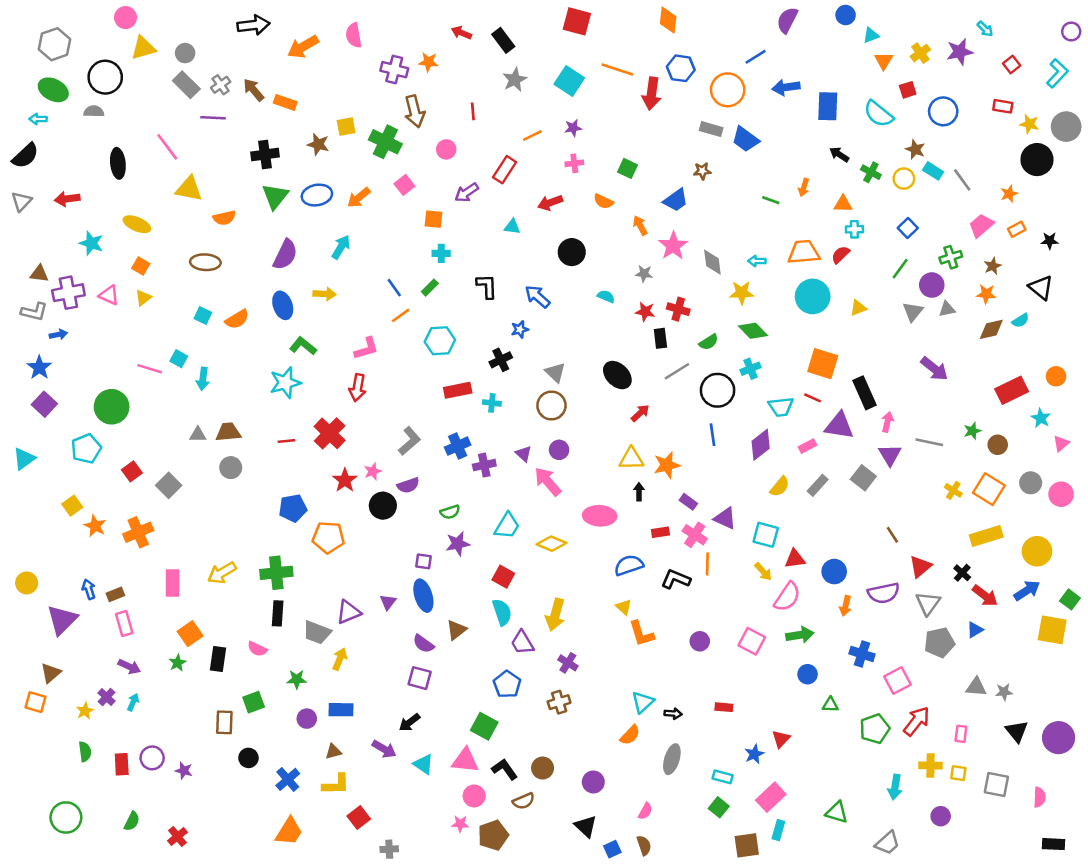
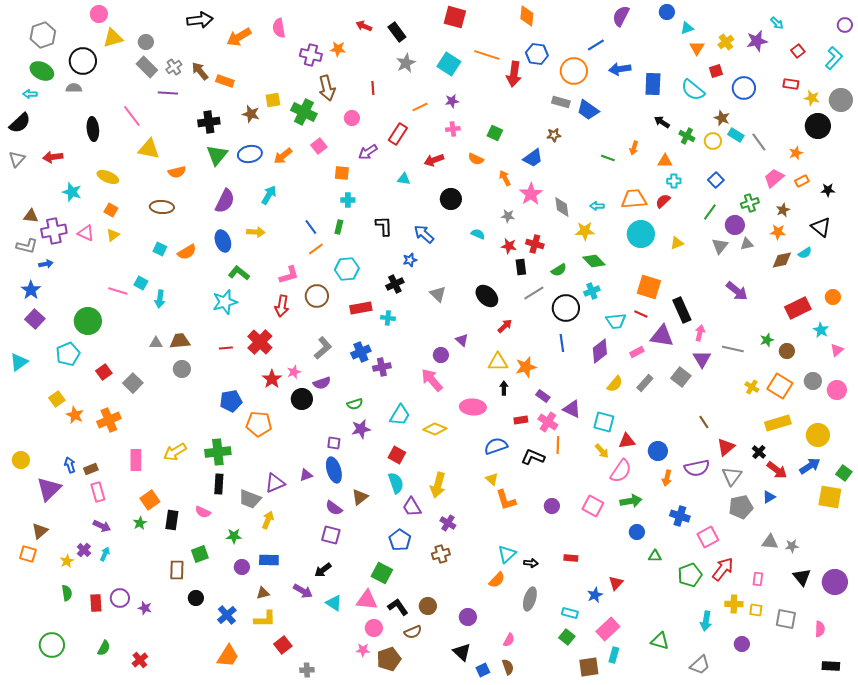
green rectangle: (430, 288) -> (339, 227), turned -32
brown circle: (551, 405) -> (317, 296), moved
purple triangle: (524, 454) -> (462, 340), moved
purple triangle: (388, 602) -> (306, 475), turned 32

